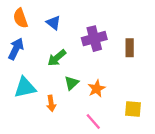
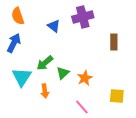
blue triangle: (53, 23) -> (54, 26), moved
purple cross: (94, 39) -> (83, 17), moved
green arrow: (57, 58) -> (45, 63), moved
cyan triangle: (25, 87) -> (22, 77), turned -45

